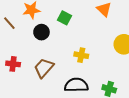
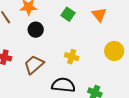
green square: (64, 18) -> (68, 14), moved

